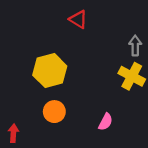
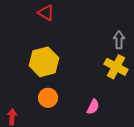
red triangle: (78, 19) -> (46, 13), moved

